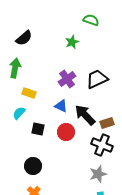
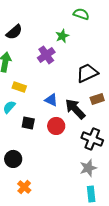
purple cross: (67, 79) -> (46, 55), moved
brown rectangle: (107, 123) -> (97, 99), moved
black circle: (33, 166) -> (13, 159), moved

